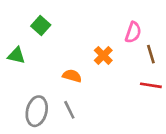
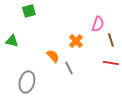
green square: (41, 26) -> (29, 11), moved, turned 32
orange semicircle: (72, 76) -> (53, 56), turned 32
gray line: (69, 110) -> (69, 68), moved

